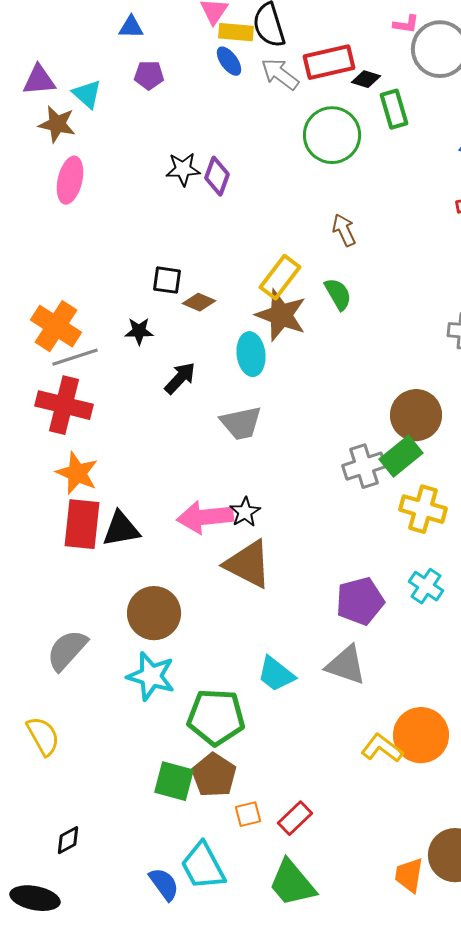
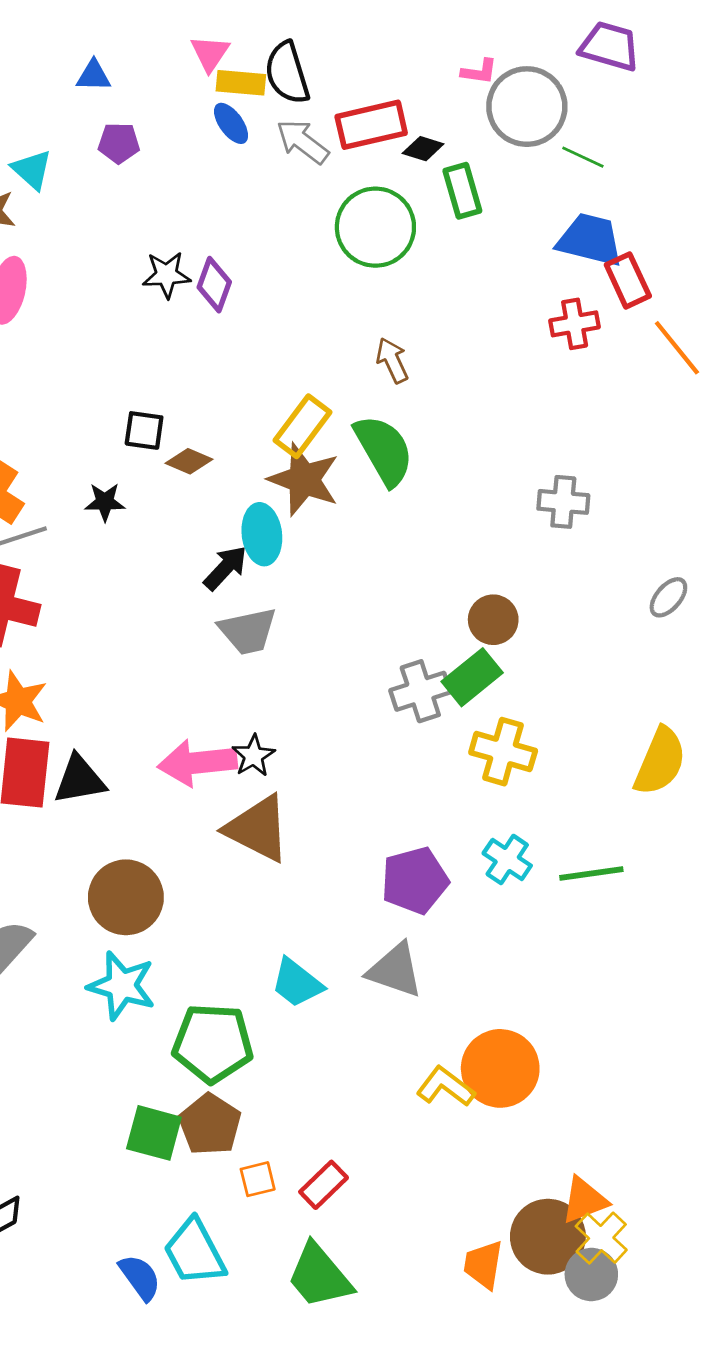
green semicircle: (338, 294) -> (384, 450), size x1.6
black arrow: (180, 378) -> (225, 568), moved
brown circle: (416, 415) -> (493, 620), size x0.7

